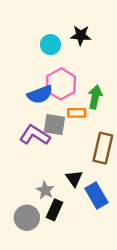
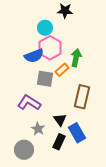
cyan circle: (50, 45) -> (45, 28), moved
orange rectangle: (77, 113) -> (62, 70), turned -40
purple L-shape: (35, 135) -> (29, 103), moved
black rectangle: (54, 210) -> (59, 142), moved

